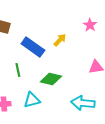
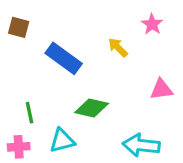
yellow arrow: (60, 40) -> (118, 47), moved, turned -88
green line: (18, 70) -> (29, 113), moved

